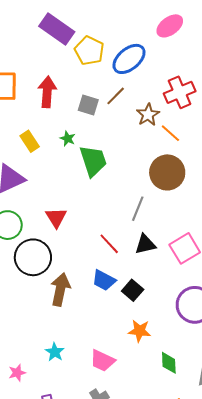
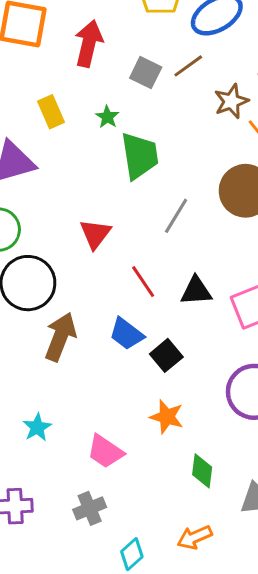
gray line: (138, 209) -> (176, 216), moved
red triangle: (56, 218) -> (95, 234), moved

